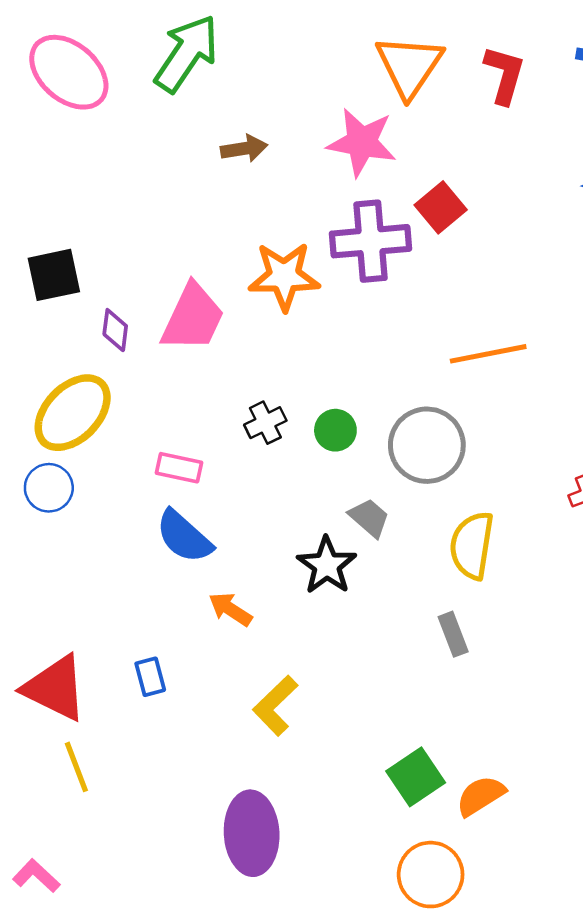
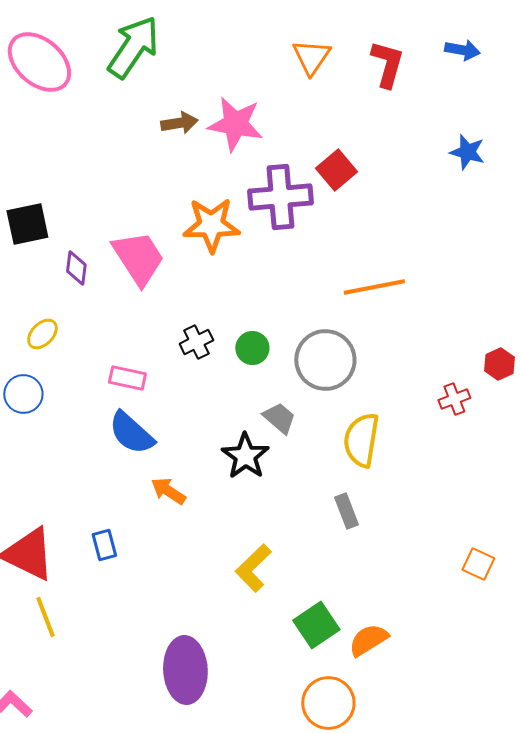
orange triangle: (409, 66) -> (311, 57), size x0.7
pink star: (362, 142) -> (235, 124), moved
pink trapezoid: (193, 318) -> (138, 258), turned -58
yellow ellipse: (73, 413) -> (42, 334), size x0.5
yellow L-shape: (275, 706) -> (253, 568), moved

